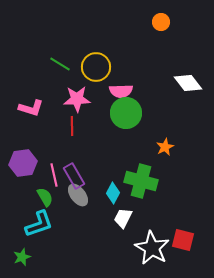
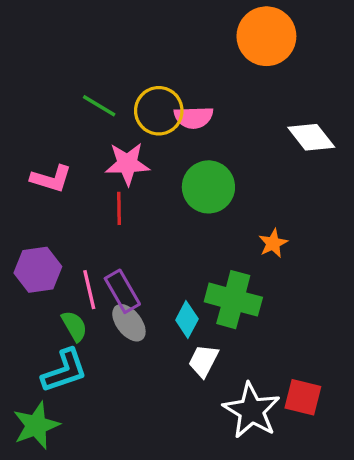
orange circle: (161, 22) -> (266, 36), size x2.0
pink semicircle: (121, 91) -> (194, 117), moved
green star: (22, 257) -> (36, 425), size x1.6

